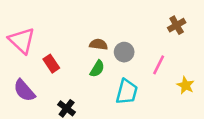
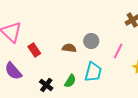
brown semicircle: (99, 44) -> (69, 48), moved
green semicircle: (97, 69) -> (70, 81), moved

